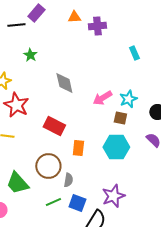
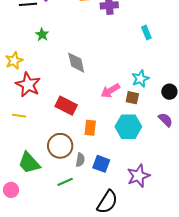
pink arrow: (102, 98) -> (110, 91), moved
purple star: (113, 196) -> (138, 176), moved
blue square: (77, 203) -> (101, 164), moved

